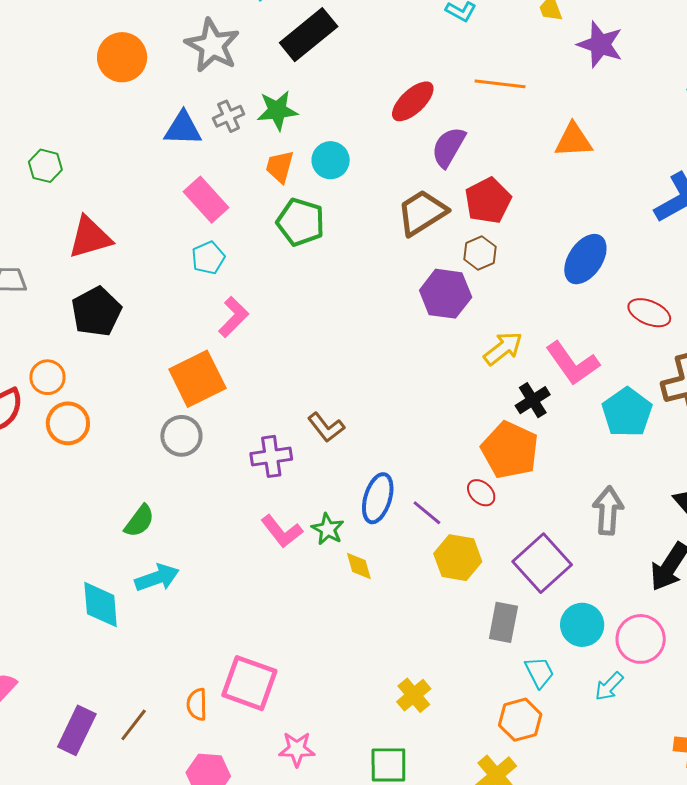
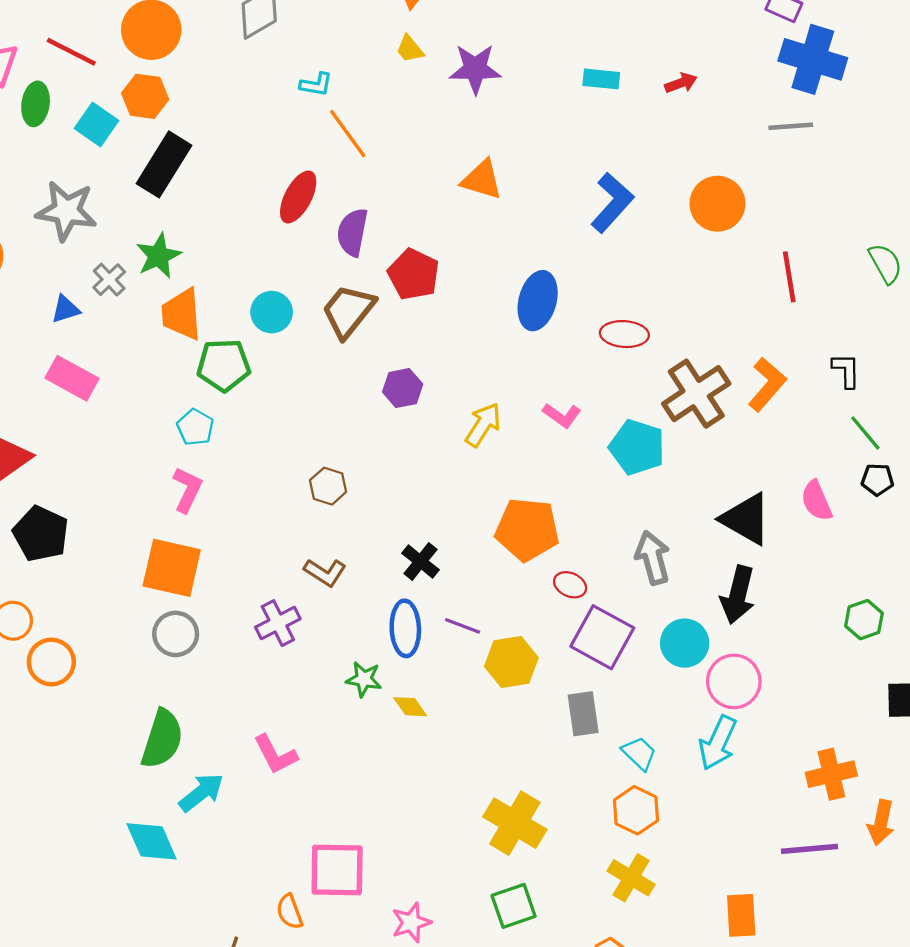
orange line: (500, 84) -> (348, 134), moved, turned 66
blue triangle: (183, 129) -> (65, 309), size x0.7
orange triangle: (573, 140) -> (482, 180), turned 39
cyan circle: (331, 160) -> (272, 312), moved
orange trapezoid: (280, 167) -> (181, 314), size x1.4
pink rectangle: (206, 200) -> (72, 378), moved
brown hexagon: (480, 253) -> (328, 486), moved
cyan pentagon: (208, 258) -> (195, 427), moved
purple hexagon: (446, 294) -> (403, 388), size x0.7
pink L-shape: (573, 363) -> (562, 415), size x0.6
orange square: (197, 379) -> (172, 568), turned -32
black cross: (533, 400) -> (420, 561), moved
red ellipse: (481, 493) -> (570, 585), moved
green semicircle: (139, 521) -> (162, 739), size x1.5
pink L-shape: (282, 531) -> (275, 755), moved, turned 30
cyan circle: (582, 625) -> (685, 643), moved
cyan arrow: (609, 686) -> (718, 743), size x1.5
yellow cross: (414, 695) -> (515, 823), size x1.6

